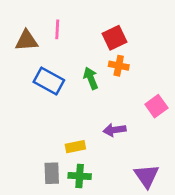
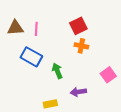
pink line: (57, 29) -> (36, 29), moved
green arrow: (91, 78) -> (57, 71), moved

